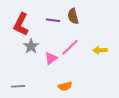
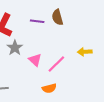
pink line: (70, 47) -> (56, 64), moved
pink triangle: (51, 58) -> (35, 60), turned -40

